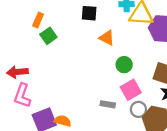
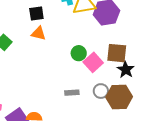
orange triangle: (107, 38) -> (39, 33), moved
pink square: (131, 90) -> (93, 62), moved

